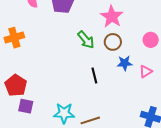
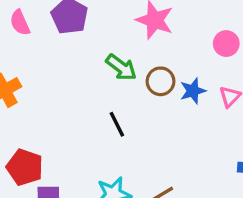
brown circle: (113, 42) -> (161, 81), moved
black line: (94, 75) -> (117, 124), moved

